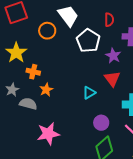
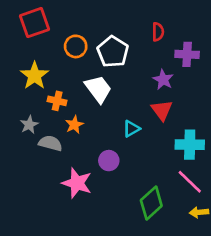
white trapezoid: (68, 16) -> (98, 89), moved
white pentagon: (88, 41) -> (113, 52), moved
purple circle: (101, 123) -> (109, 161), moved
pink star: (48, 134) -> (77, 183), turned 30

